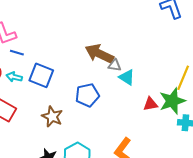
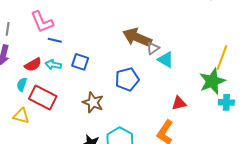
gray triangle: (115, 65) -> (153, 48), turned -40
blue square: (41, 75) -> (80, 62), size x0.7
red triangle: (150, 104) -> (179, 103), moved

